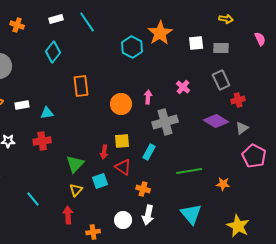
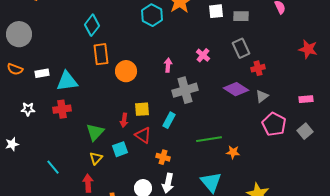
cyan diamond: (53, 52) -> (92, 25), moved
orange circle: (121, 104) -> (126, 71), moved
cyan triangle: (47, 113) -> (67, 81), size x1.6
orange star: (223, 184) -> (233, 152), moved

